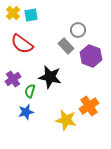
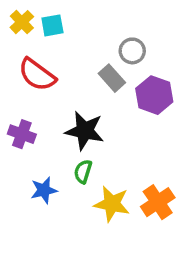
purple cross: (13, 79) -> (22, 134), turned -35
green semicircle: (30, 91) -> (83, 172), moved
orange cross: (89, 106) -> (158, 202), moved

